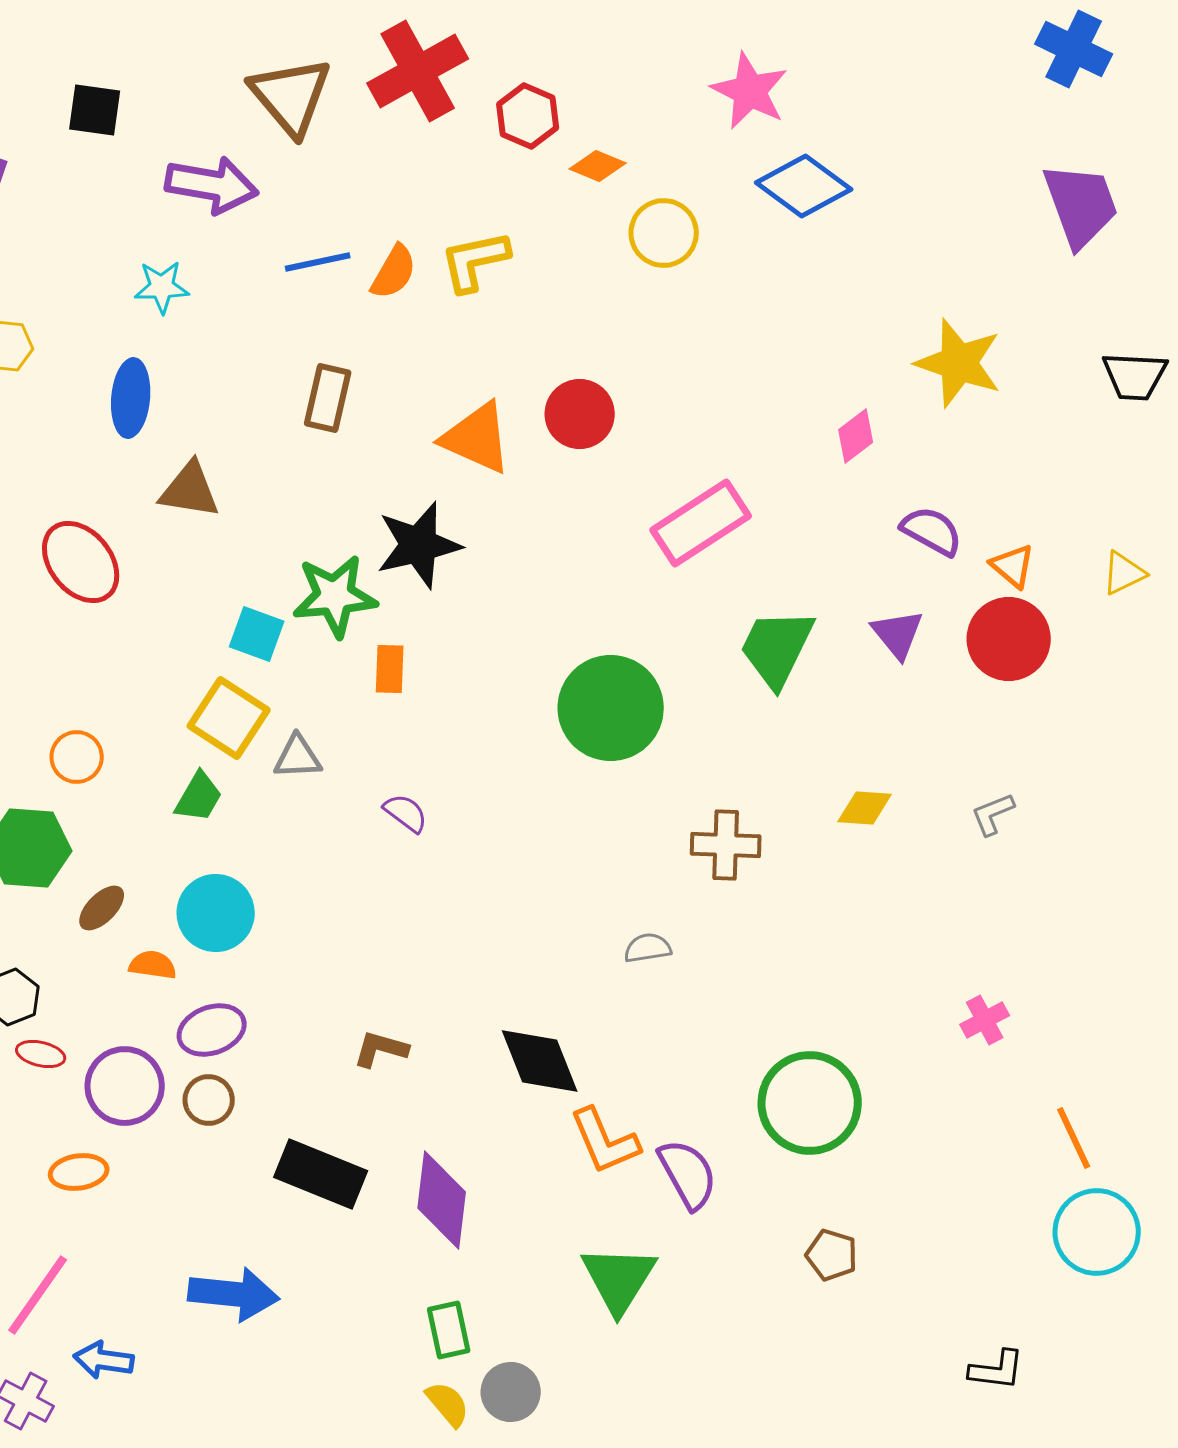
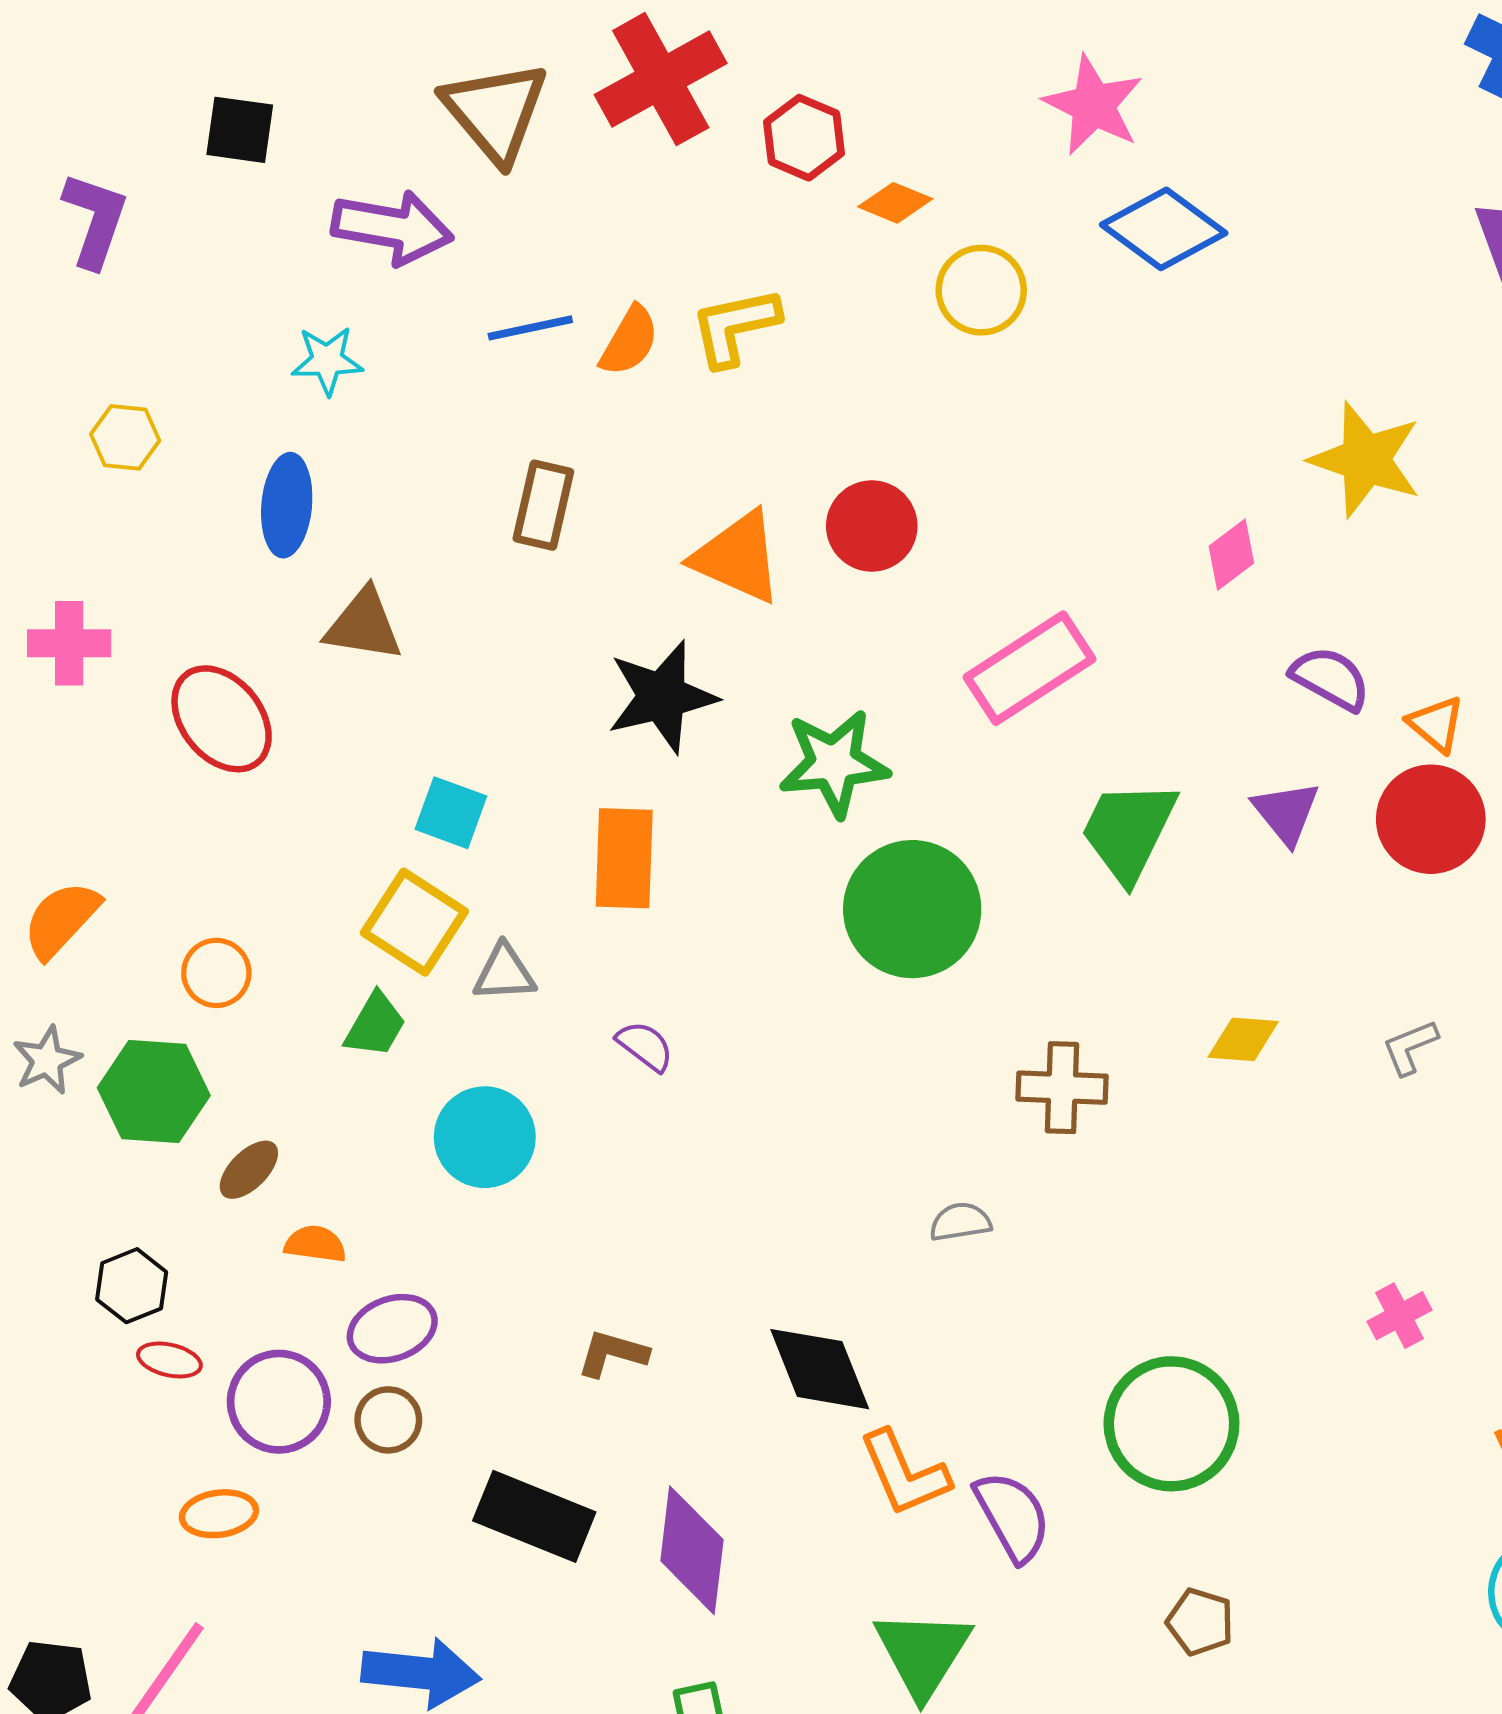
green star: (335, 596) -> (834, 763), moved
orange rectangle: (390, 669) -> (624, 858), size x1.6
cyan circle: (216, 913) -> (485, 1137), moved

